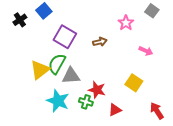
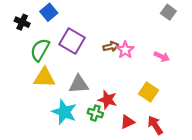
black cross: (20, 20) -> (22, 22), turned -32
pink star: (126, 23) -> (125, 50), moved
green semicircle: (57, 64) -> (40, 50), moved
yellow triangle: (40, 70) -> (44, 78), turned 40
red arrow: (157, 111) -> (155, 125), moved

